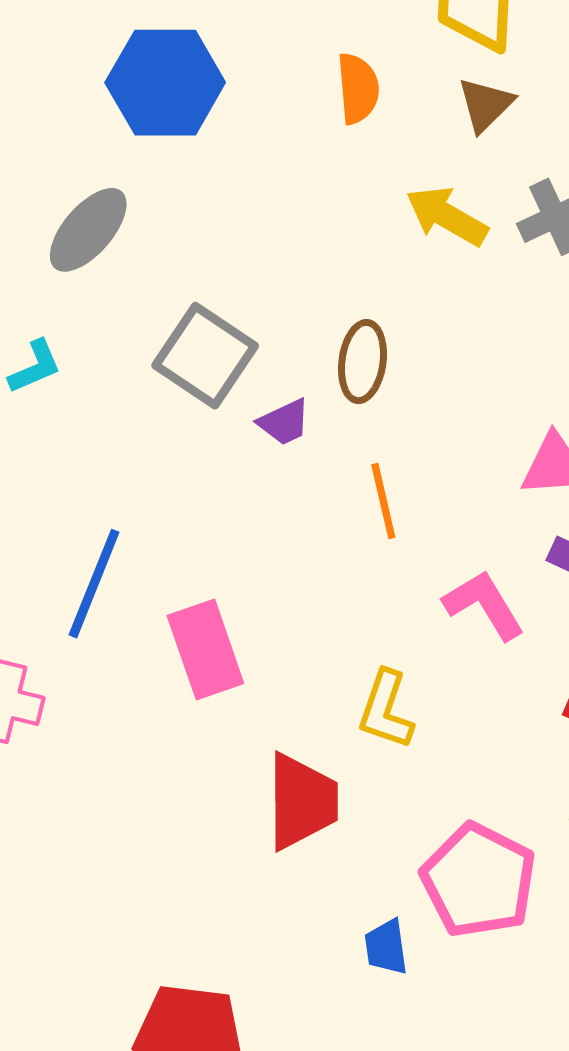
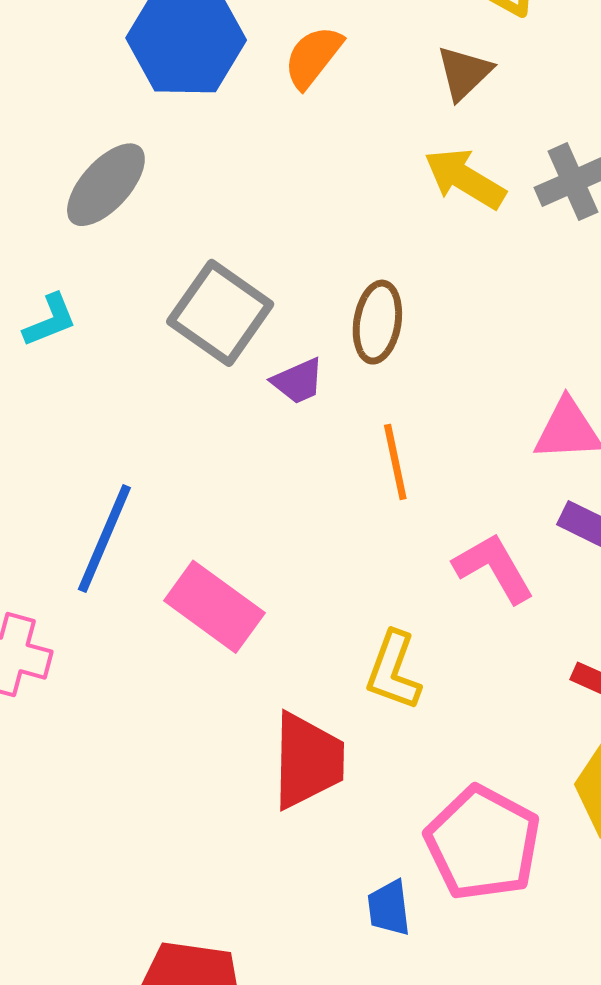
orange semicircle: (358, 88) -> (313, 57), moved, turned -138
brown triangle: (485, 105) -> (464, 73), moved
pink rectangle: (205, 650) -> (214, 607), turned -36

